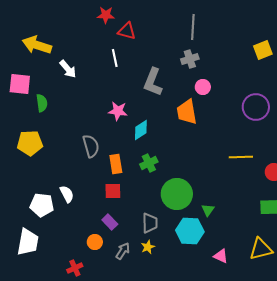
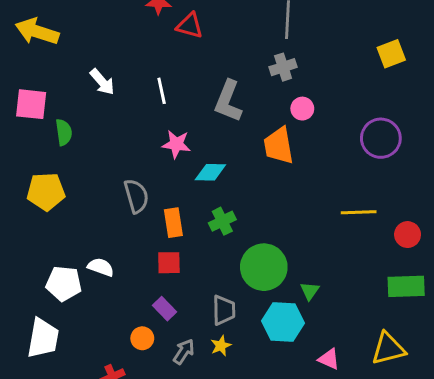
yellow arrow: (37, 45) -> (37, 32), moved
white line: (115, 58) -> (162, 91), moved
cyan diamond: (141, 130) -> (210, 172), turned 35
white semicircle: (67, 194) -> (101, 267), turned -42

